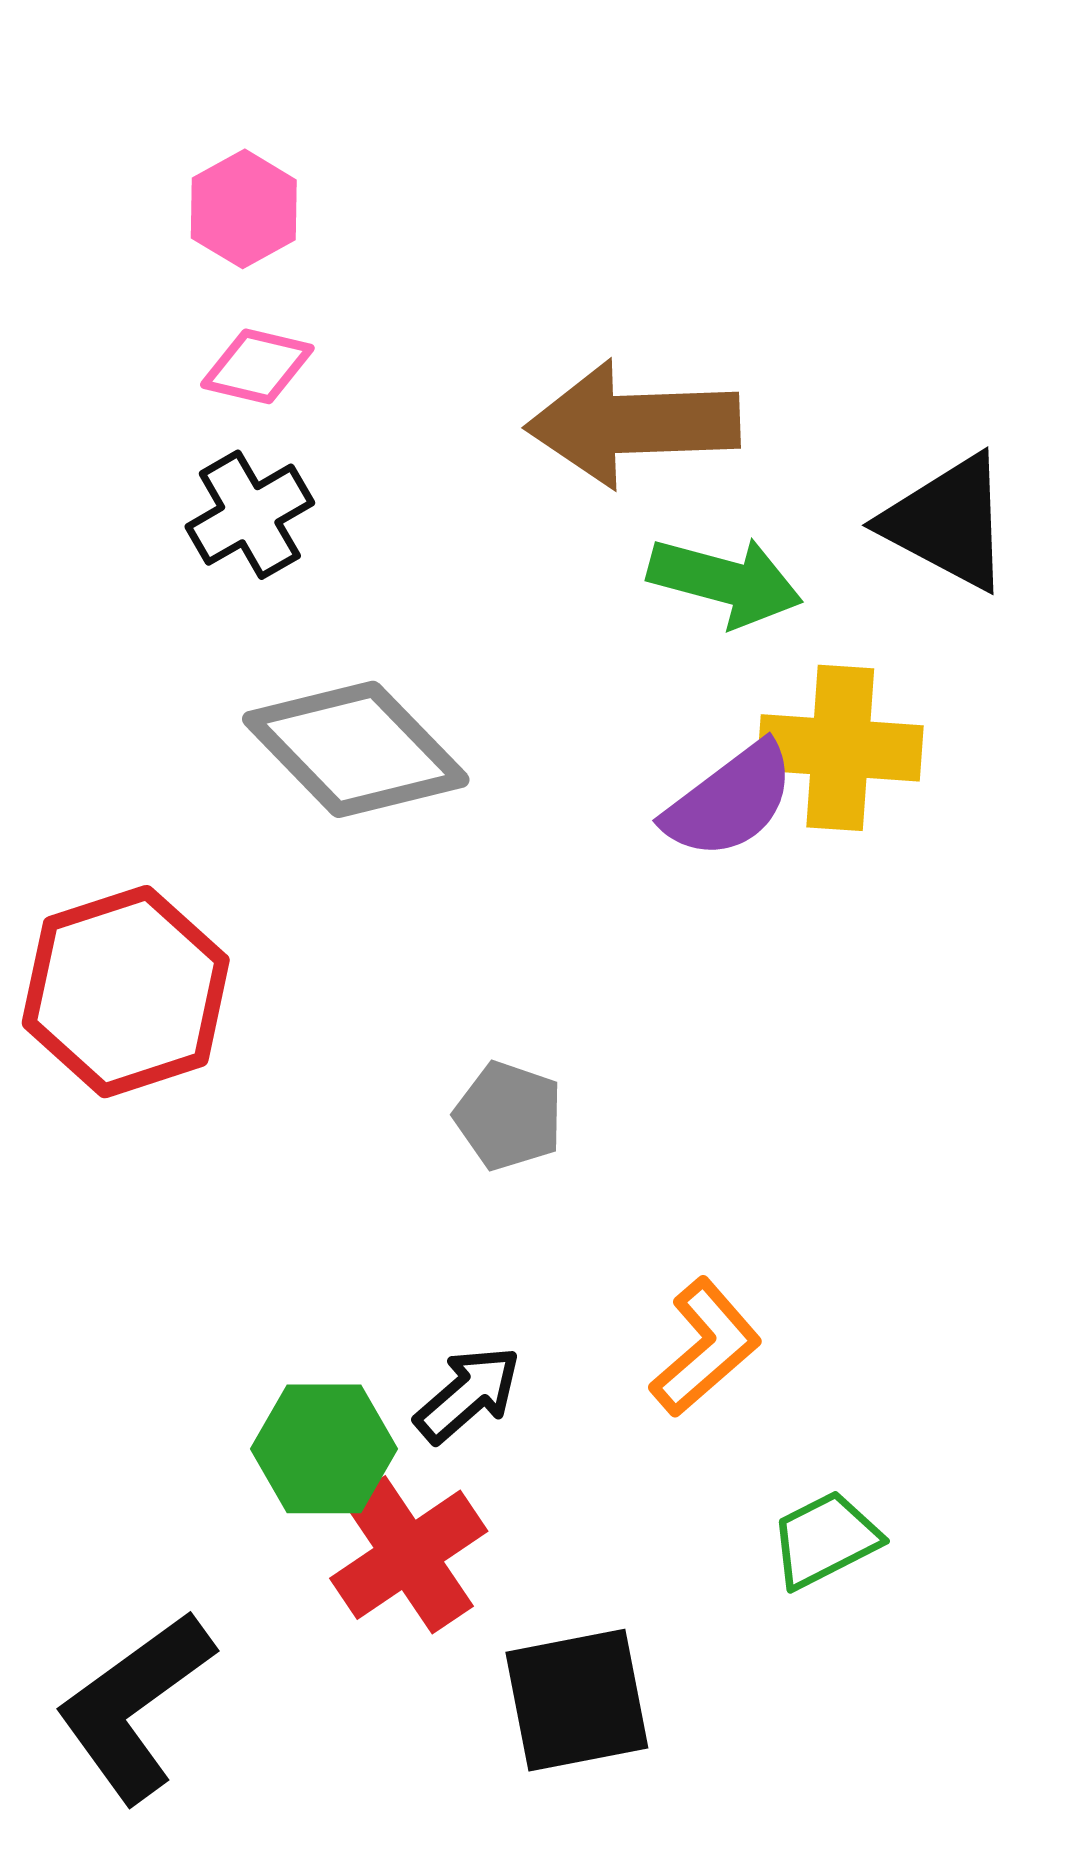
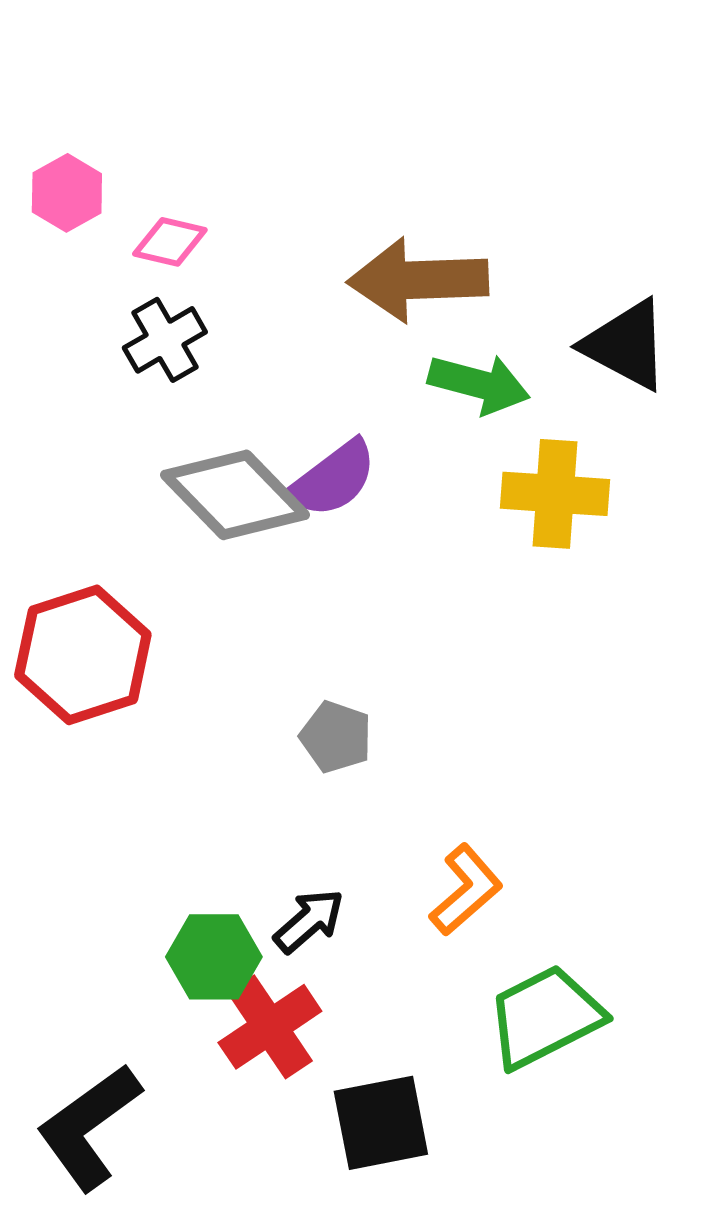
pink hexagon: (244, 209) -> (67, 193), moved
purple semicircle: (730, 801) -> (333, 479), moved
green trapezoid: (825, 1540) -> (545, 1017), size x1.6

